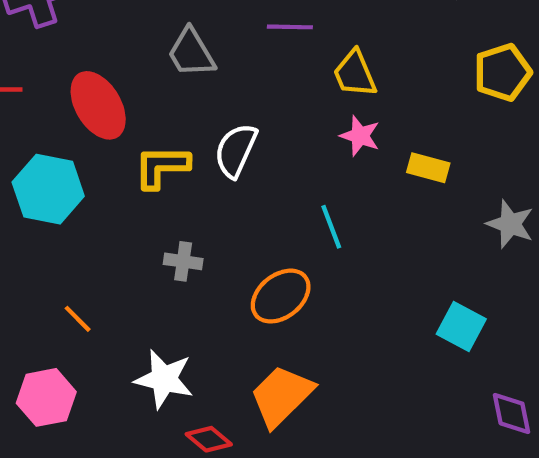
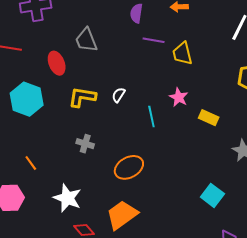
gray trapezoid: (191, 53) -> (86, 40), moved
yellow trapezoid: (355, 74) -> (182, 53), moved
red ellipse: (98, 105) -> (57, 63), size x0.7
white semicircle: (236, 150) -> (119, 95), size x0.6
cyan line: (331, 227) -> (151, 117), moved

